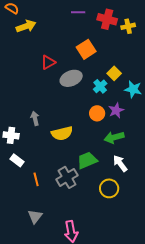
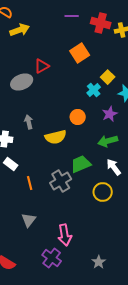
gray ellipse: (71, 78) -> (22, 82), moved
orange circle: (97, 113) -> (78, 117), moved

